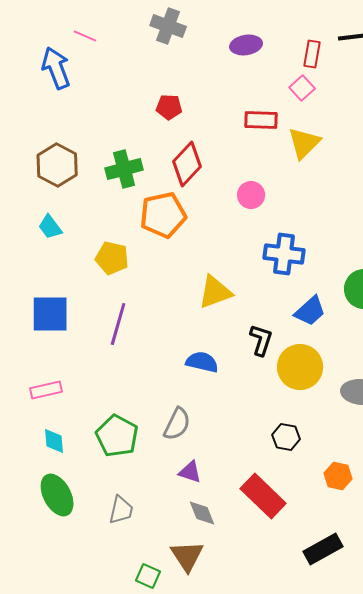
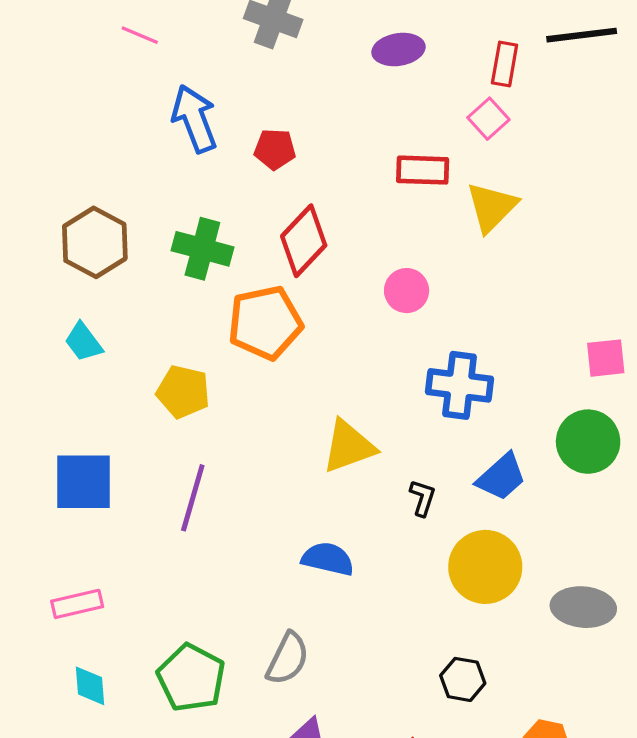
blue arrow: (56, 68) -> (194, 119), moved
green cross: (124, 169) -> (202, 249), turned 30
black L-shape: (261, 340) -> (423, 498), moved, size x0.7

